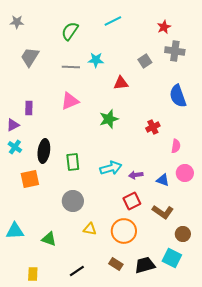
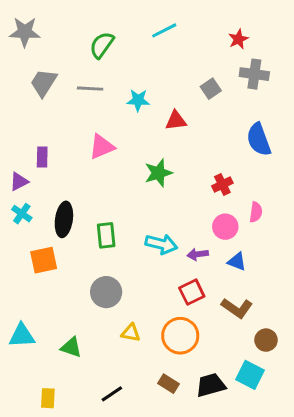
gray star: (17, 22) -> (25, 32), size x1.5
cyan star: (96, 60) -> (138, 100), moved
gray line: (71, 67) -> (90, 89), moved
cyan arrow: (111, 168) -> (161, 244), turned 30
pink circle: (185, 173) -> (225, 227), moved

